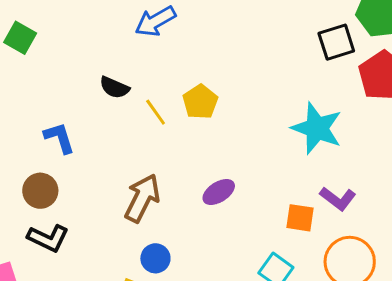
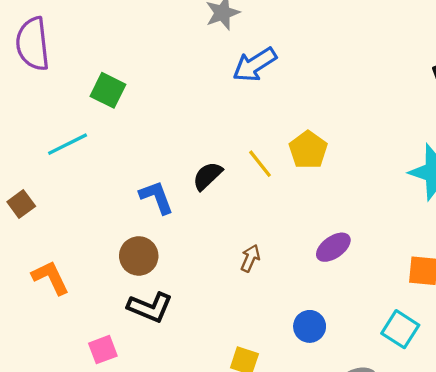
black semicircle: (114, 87) -> (207, 176), moved, turned 116
brown arrow: (142, 198) -> (250, 258), size x0.5
blue circle: (155, 258) -> (310, 326), moved

